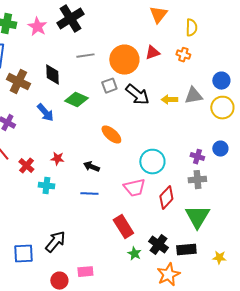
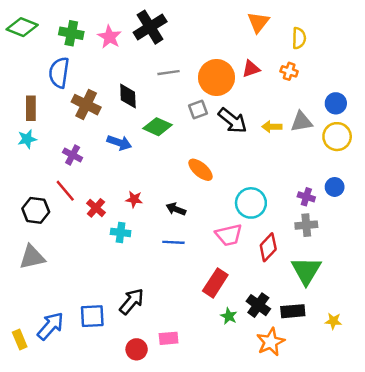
blue arrow: (45, 113) -> (119, 143), turned -30
red rectangle: (123, 227) -> (215, 283), turned 65

